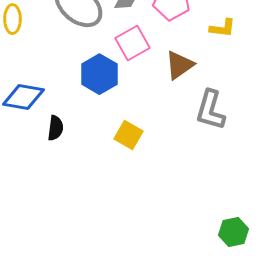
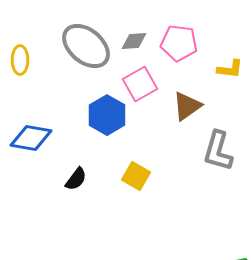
black semicircle: (55, 128) -> (76, 179), moved, turned 30

